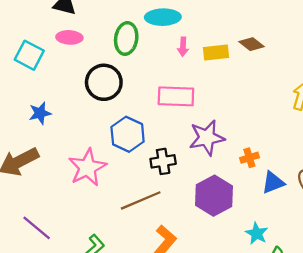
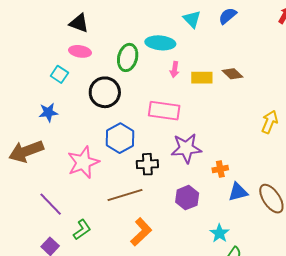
cyan square: (29, 55) -> (59, 74), moved, size x0.7
purple hexagon: (214, 196) -> (187, 198), size x0.7
purple line: (37, 228) -> (51, 204), moved

